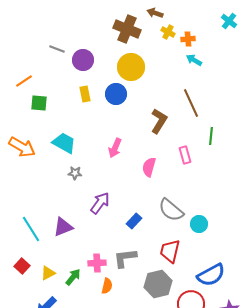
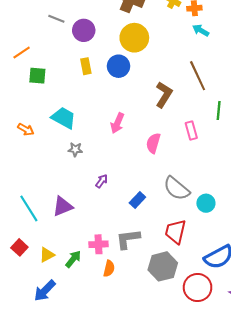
orange arrow: (22, 147) -> (26, 129), moved, size x0.6
purple arrow: (100, 203) -> (102, 181), size x0.6

